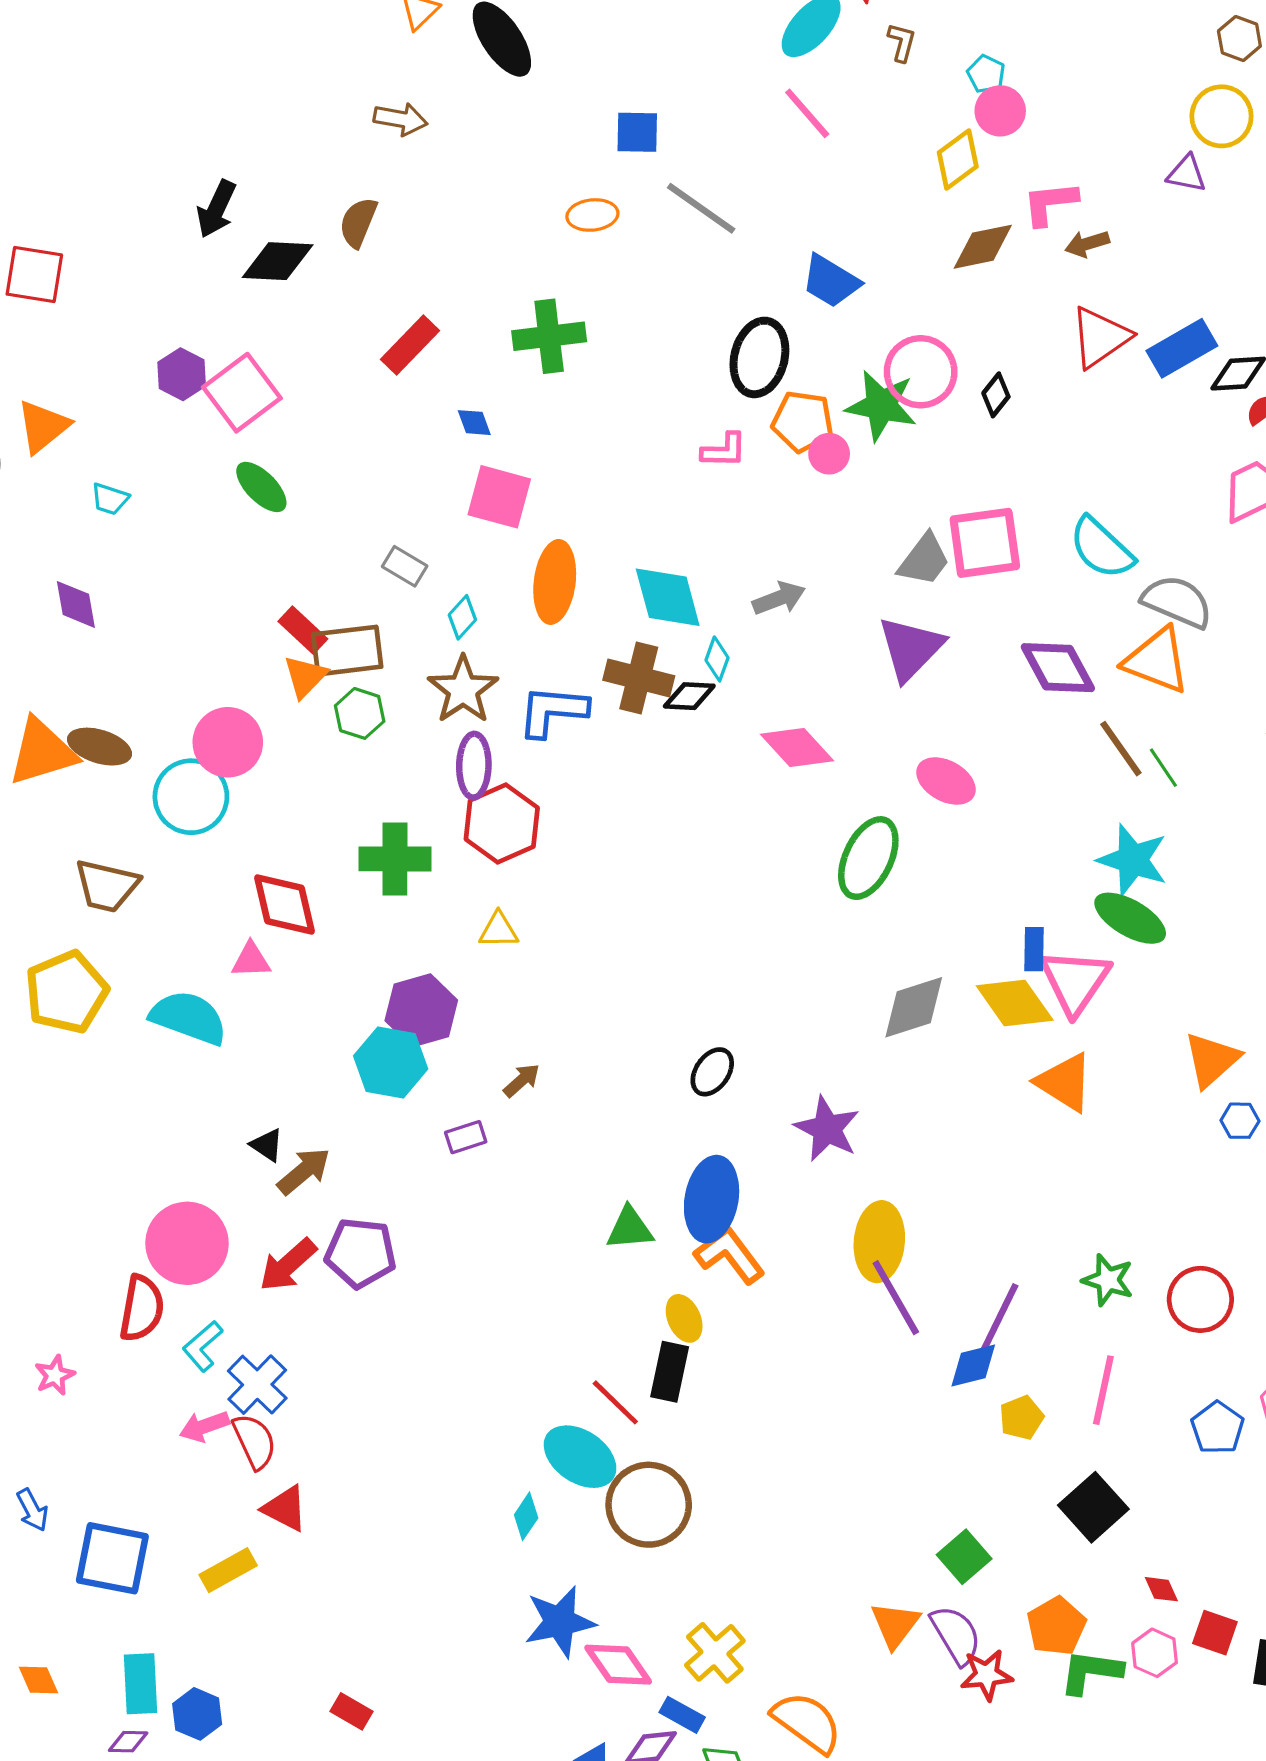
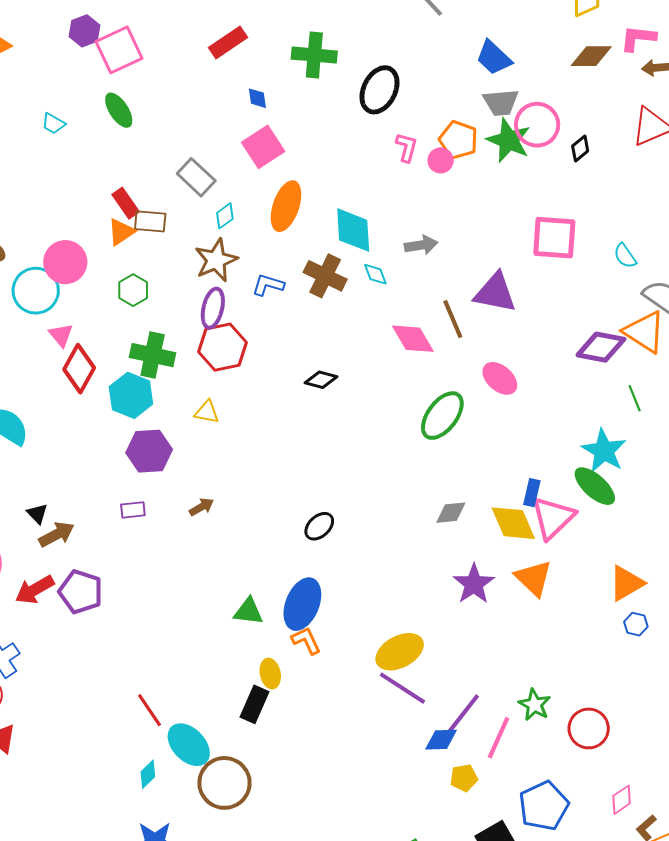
black ellipse: (759, 357) -> (380, 90), moved
pink L-shape: (724, 450) -> (407, 147), turned -88
pink circle: (829, 454) -> (441, 160), moved
pink square: (499, 497) -> (263, 147), turned 30
cyan trapezoid: (110, 499) -> (53, 124), moved
cyan semicircle: (1101, 548) -> (625, 256), size x0.6
gray trapezoid: (924, 560) -> (501, 102), moved, turned 36
gray rectangle: (405, 566) -> (196, 177), size x1.4
purple triangle: (911, 648) -> (495, 293), turned 45
brown rectangle: (347, 651) -> (150, 221), size x0.7
cyan diamond: (717, 659) -> (375, 274), turned -52
purple diamond: (1058, 668) -> (601, 347), moved, turned -63
black diamond: (689, 696) -> (321, 380), moved
blue L-shape: (553, 711) -> (268, 285), size x0.7
green hexagon: (360, 713) -> (133, 290), moved
brown line: (1121, 749) -> (453, 319), moved
red diamond: (284, 905) -> (79, 369), turned 30
pink triangle: (251, 960) -> (61, 335), moved, turned 40
gray diamond: (914, 1007) -> (451, 513), size x0.7
cyan hexagon: (391, 1062) -> (131, 395), moved
purple star: (827, 1129) -> (474, 584), moved
purple rectangle: (466, 1137) -> (133, 510), moved
yellow ellipse: (879, 1242) -> (400, 652), turned 45
orange L-shape: (730, 1255) -> (306, 641), size x0.7
purple line: (896, 1298) -> (402, 688), turned -39
pink line: (1103, 1390) -> (498, 738), moved
red line: (615, 1402) -> (150, 710), moved
blue pentagon: (1218, 1428) -> (544, 806), moved, size x1.5

